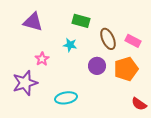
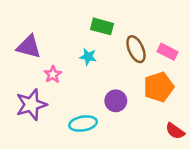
purple triangle: (33, 22) -> (29, 47), moved
purple circle: (97, 66) -> (116, 101), moved

